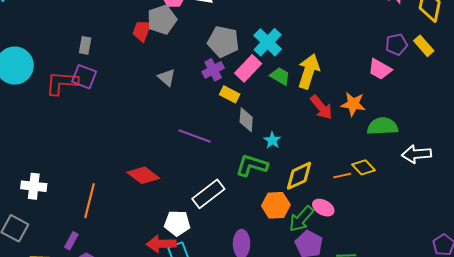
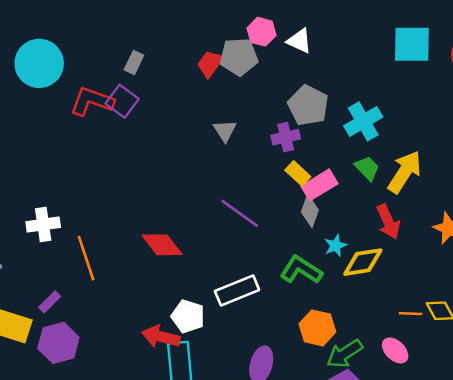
pink rectangle: (248, 68) -> (320, 185), moved
red arrow: (321, 107) -> (388, 222), moved
yellow diamond: (299, 176) -> (363, 262), moved
white cross: (34, 186) -> (43, 225), moved, turned -30
orange line: (89, 201) -> (86, 258), turned -48
pink ellipse: (323, 208) -> (395, 350), moved

